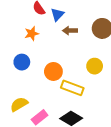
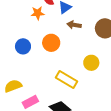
orange star: (32, 34) -> (38, 13), moved
orange circle: (53, 71) -> (51, 43), moved

